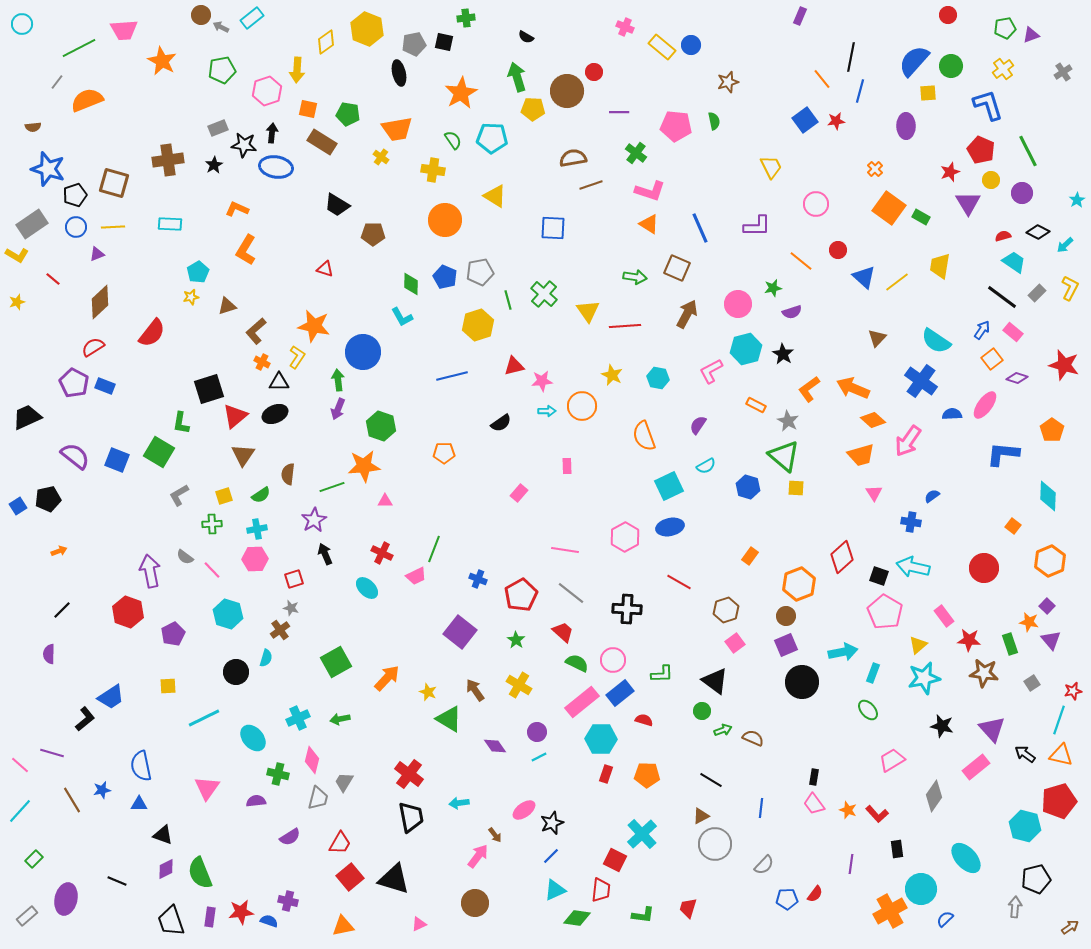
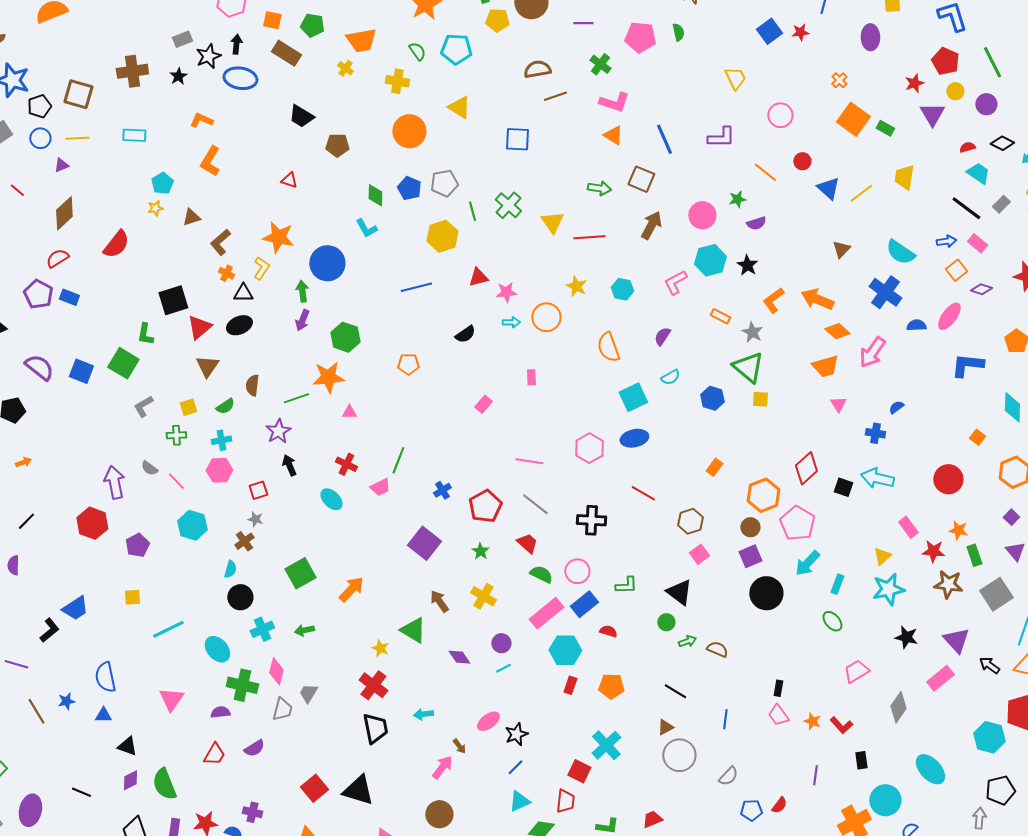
black star: (244, 145) -> (208, 56), turned -30
blue arrow: (982, 330) -> (946, 241), turned 48
blue cross: (478, 579) -> (442, 490), turned 36
pink pentagon: (885, 612) -> (797, 523), moved
orange star: (1029, 622) -> (958, 530), moved
cyan arrow: (843, 652) -> (807, 563), turned 144
black circle: (236, 672) -> (240, 597), moved
gray square: (1032, 683) -> (996, 594), size x2.0
yellow star: (428, 692) -> (380, 648), moved
green cross: (278, 774) -> (242, 685), size x1.4
red trapezoid: (340, 843) -> (214, 754), moved
red trapezoid: (688, 908) -> (652, 819), turned 50

